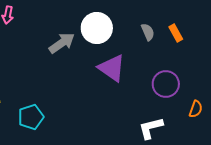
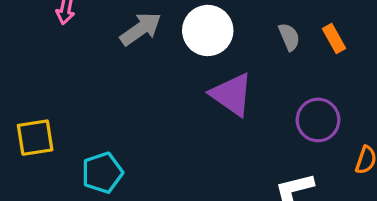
gray arrow: (62, 43) -> (141, 29), moved

